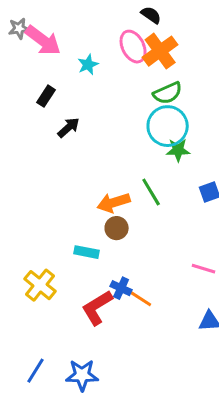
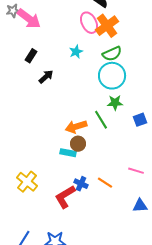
cyan star: (88, 65) -> (76, 52), moved
green star: (178, 150) -> (115, 103), moved
cyan rectangle: (86, 252) -> (68, 153), moved
orange line: (141, 299) -> (105, 183), moved

